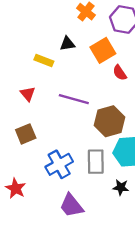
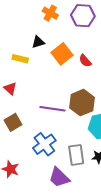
orange square: (103, 50) -> (62, 54), moved
purple line: (74, 99) -> (53, 109), moved
gray rectangle: (96, 162) -> (76, 155), moved

